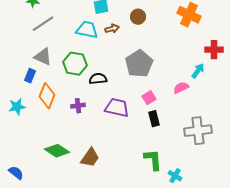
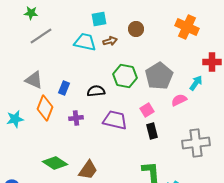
gray triangle: (43, 57) -> (34, 80), moved
green hexagon: (75, 64) -> (125, 76), moved
gray pentagon: (139, 64) -> (159, 76), moved
blue rectangle: (30, 76) -> (64, 88), moved

